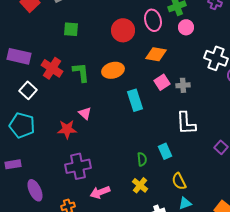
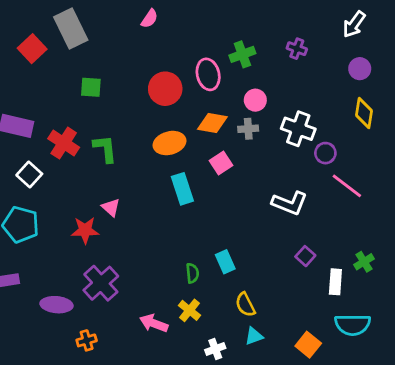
pink circle: (186, 27) -> (255, 100), moved
orange ellipse: (113, 70) -> (169, 143), moved
gray cross: (183, 85) -> (248, 129), moved
white L-shape: (186, 123) -> (290, 203), moved, turned -65
purple cross: (78, 166) -> (101, 283), turned -30
purple ellipse: (35, 190) -> (57, 305), moved, turned -60
pink arrow: (100, 192) -> (154, 323), moved, turned 42

